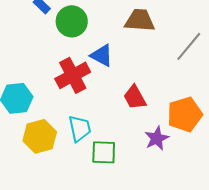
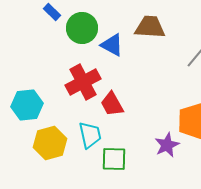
blue triangle: (102, 55) -> (112, 45), moved
red trapezoid: (135, 97) -> (112, 104), moved

